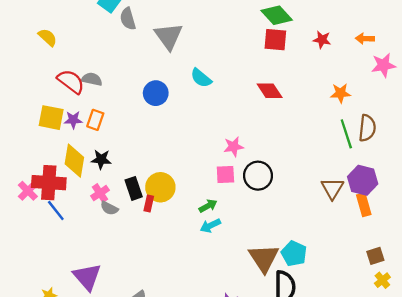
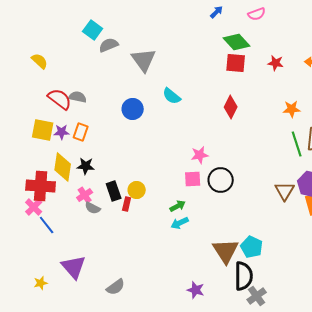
gray semicircle: (128, 19) -> (109, 45), turned 84
red diamond: (270, 91) -> (231, 107), turned 60
yellow circle: (160, 187) -> (137, 190), size x0.7
pink cross: (28, 191) -> (34, 207), moved
blue line: (56, 211) -> (47, 225), moved

